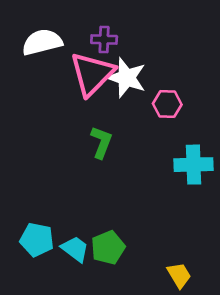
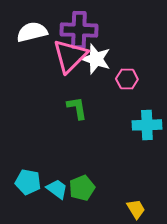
purple cross: (104, 40) -> (79, 30), size x1.8
green L-shape: (101, 142) -> (77, 108), turned -30

